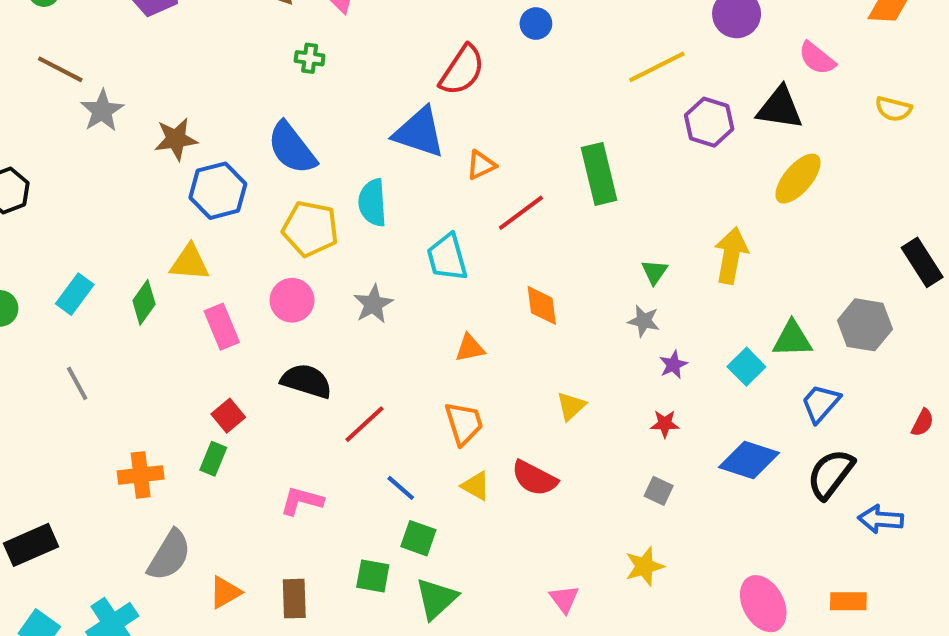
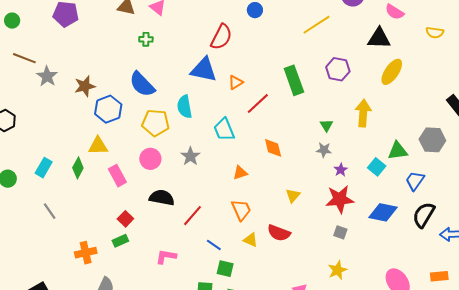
purple hexagon: (709, 122) -> (338, 69), moved
red star: (665, 424) -> (340, 199), size x2.0
green rectangle: (213, 459) -> (120, 241), turned 49

